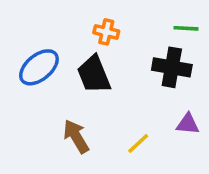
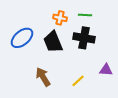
green line: (186, 28) -> (85, 15), moved
black cross: (172, 67) -> (84, 38), moved

